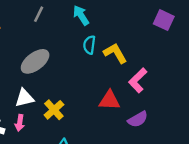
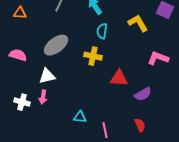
yellow L-shape: (115, 53) -> (138, 23), moved
pink L-shape: (138, 80) -> (158, 58), moved, turned 65
yellow cross: (54, 110) -> (93, 56), moved, turned -36

